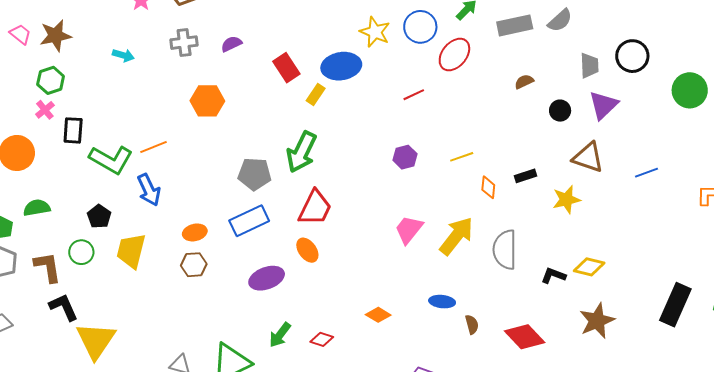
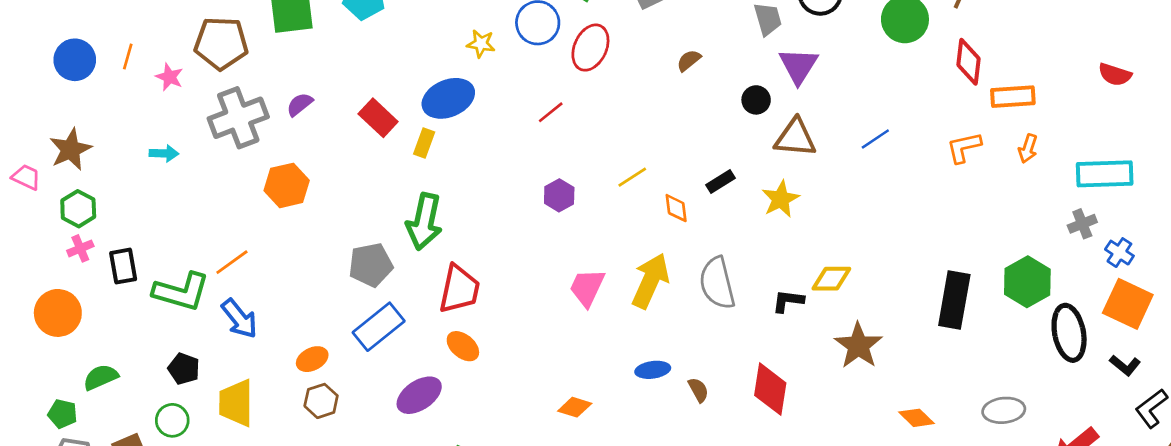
yellow star: (375, 32) -> (481, 44), size x0.7
pink trapezoid: (20, 34) -> (26, 177), moved
gray cross: (184, 43) -> (238, 118), size x1.6
pink cross: (45, 110) -> (80, 248), turned 30
black circle: (560, 111) -> (756, 100), moved
red diamond: (525, 337) -> (770, 389), turned 66

